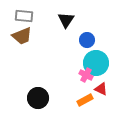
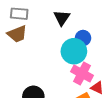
cyan circle: (96, 63) -> (74, 51), moved
pink cross: (86, 75) -> (82, 73), size x1.5

